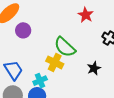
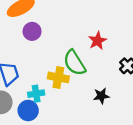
red star: (86, 15) -> (97, 41), moved
yellow cross: (55, 62) -> (58, 77), turned -30

